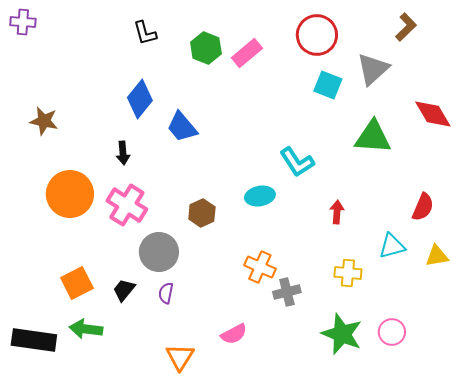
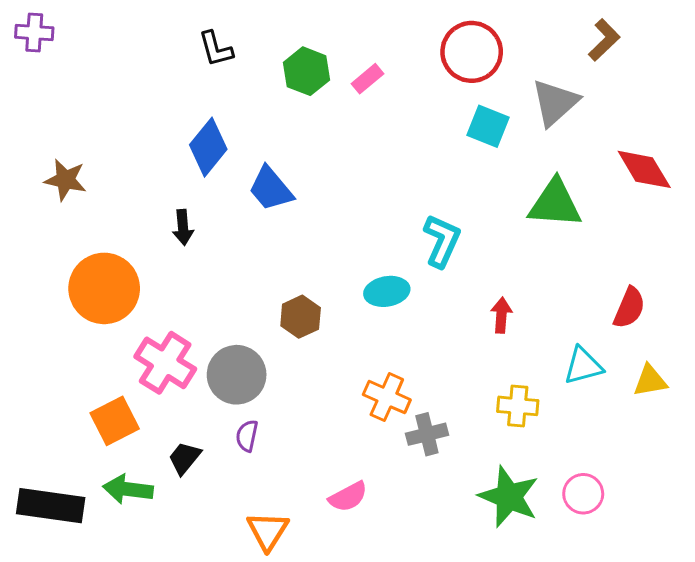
pink rectangle: (247, 53) -> (367, 79), size x0.7
cyan L-shape: (297, 162) -> (442, 241), turned -123
pink cross: (127, 205) -> (165, 363), moved
black trapezoid: (124, 290) -> (184, 458), moved

